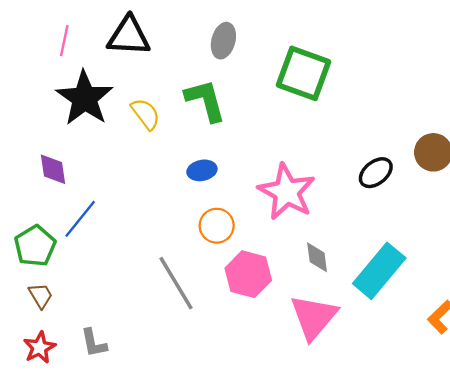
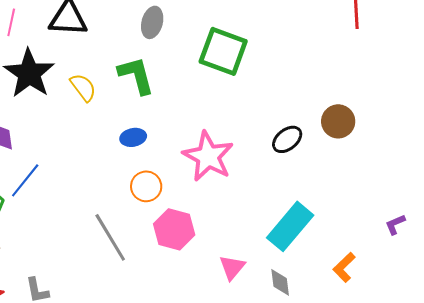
gray diamond: (317, 257) -> (280, 282), moved
pink triangle: (314, 317) -> (232, 267), size x0.6

